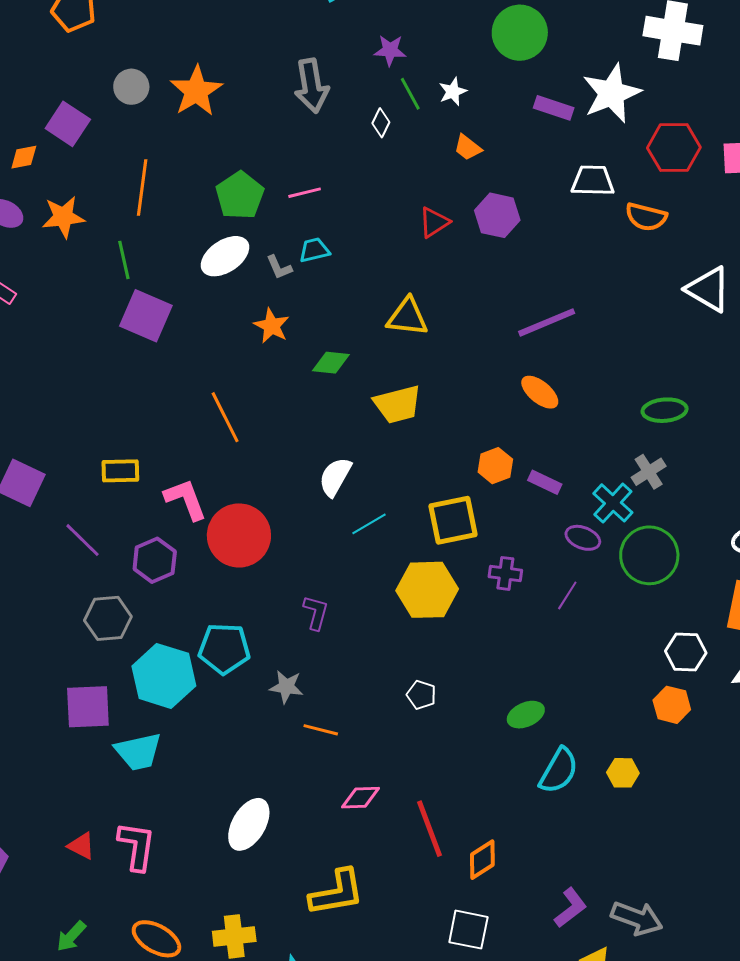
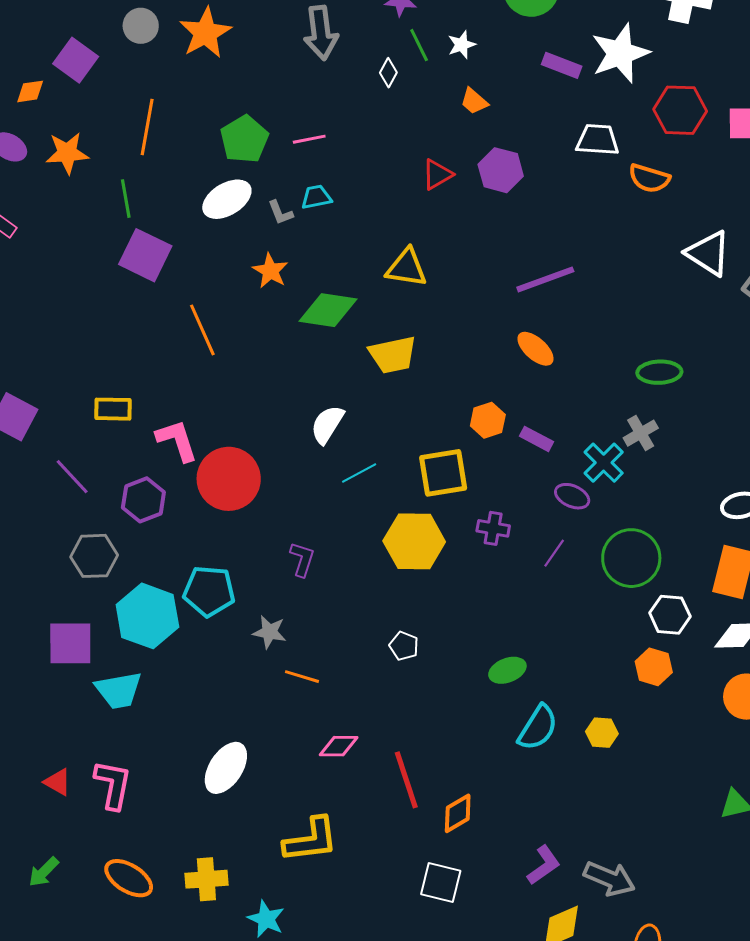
green diamond: (331, 363) -> (328, 310), size x1.5
orange line: (225, 417) -> (202, 330), moved
green circle: (649, 555) -> (631, 558), moved

